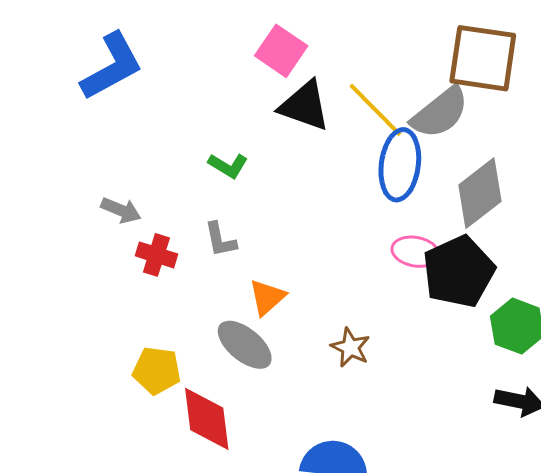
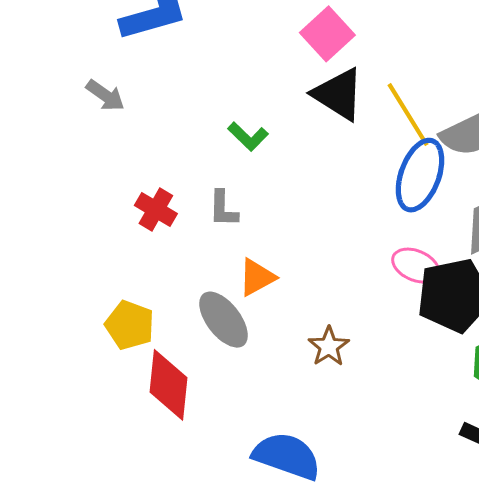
gray arrow: (121, 210) -> (105, 95), moved

